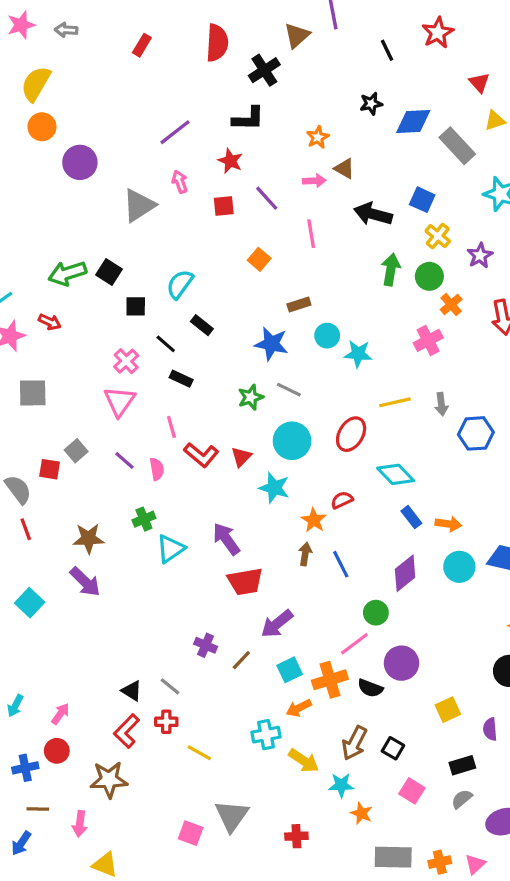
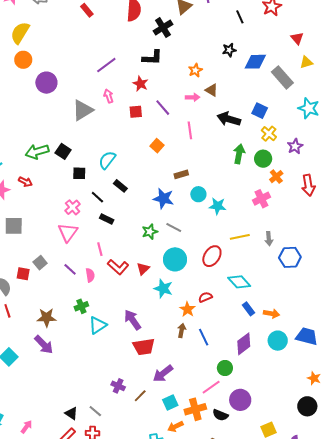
red rectangle: (142, 45) -> (87, 10), turned -72

